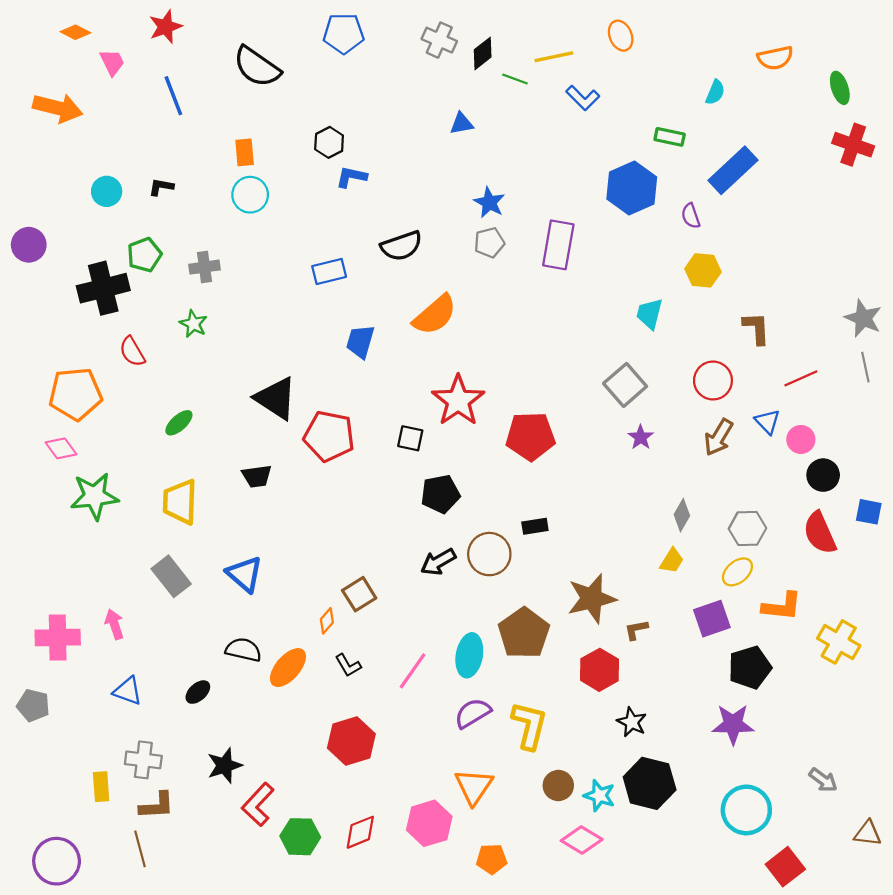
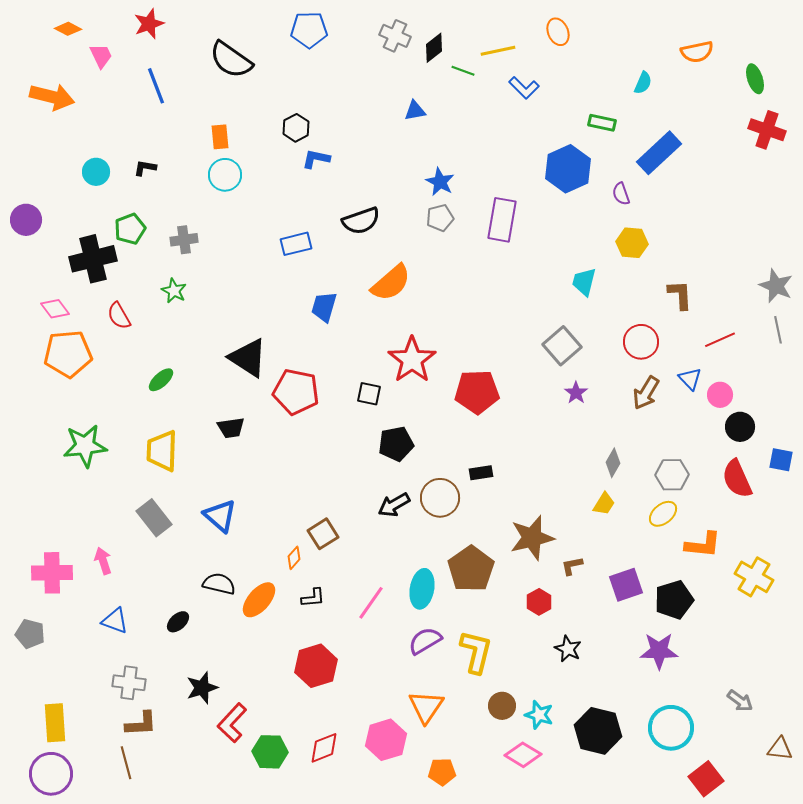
pink diamond: (61, 448) -> (55, 309), moved
purple square: (712, 619) -> (626, 585), moved
black L-shape: (348, 665) -> (313, 598), turned -65
red hexagon: (599, 670) -> (539, 602), size x0.7
black hexagon: (650, 783) -> (598, 731), moved
yellow rectangle: (101, 787) -> (55, 723), moved, size x1.4

